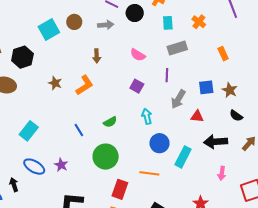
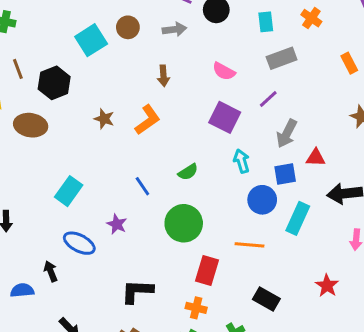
purple line: (167, 75) -> (268, 99), turned 48
purple square: (137, 86) -> (225, 117), size x1.5
blue square: (206, 87) -> (285, 174), moved
purple star: (61, 165) -> (117, 224), moved

